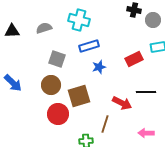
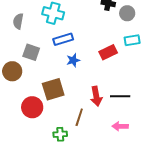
gray semicircle: (44, 28) -> (18, 21), turned -63
brown circle: (51, 85) -> (12, 71), moved
black line: (146, 92) -> (120, 96), moved
red arrow: (122, 103) -> (96, 96), turned 54

